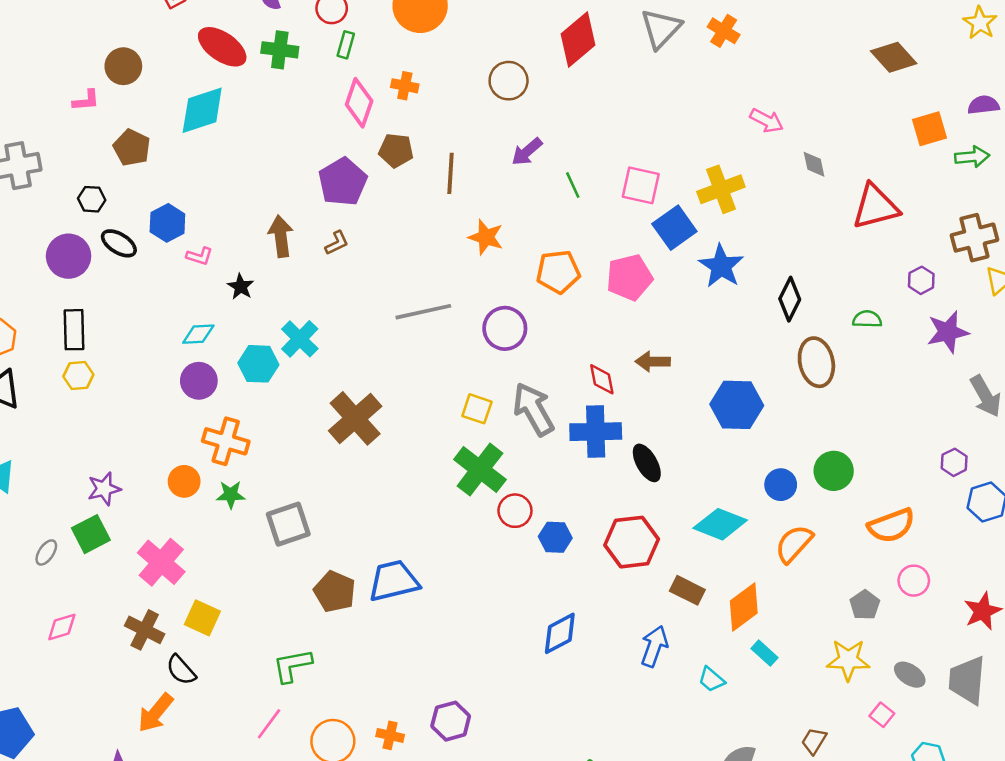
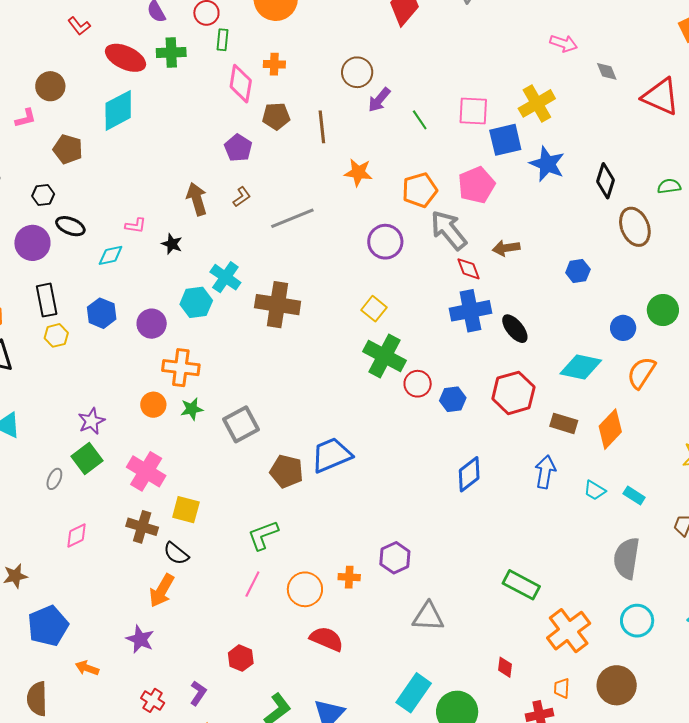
brown circle: (509, 81) -> (357, 72), moved
purple pentagon: (343, 182) -> (238, 148), size x0.7
red triangle: (875, 207) -> (661, 97), turned 48
blue hexagon: (167, 223) -> (102, 313), moved
blue square: (674, 228) -> (505, 140), turned 32
gray line: (423, 312) -> (292, 218), moved
cyan diamond: (198, 334) -> (111, 255), moved
blue hexagon: (737, 405) -> (578, 271), size x0.6
yellow square: (477, 409) -> (374, 309), turned 30
gray arrow: (534, 409) -> (449, 230), moved
brown cross: (355, 418) -> (278, 305), moved, turned -30
cyan rectangle: (764, 653) -> (634, 496), moved

